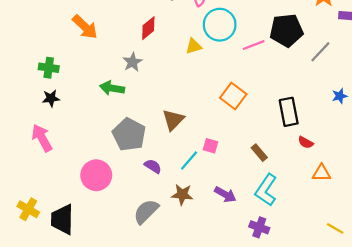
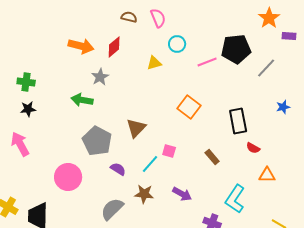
cyan circle: (220, 25) -> (177, 44), size x0.6
orange arrow: (85, 27) -> (81, 46), moved, turned -30
cyan L-shape: (266, 190) -> (235, 199), moved

